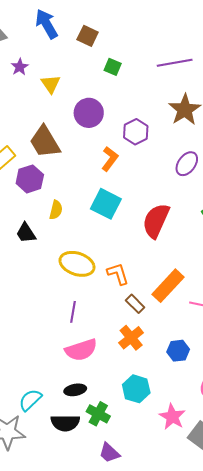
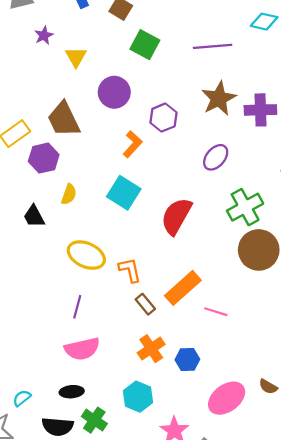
green square: (113, 67) -> (145, 45), size x1.5
orange cross: (131, 338) -> (151, 349), moved
cyan semicircle: (30, 400) -> (22, 398), size x0.7

